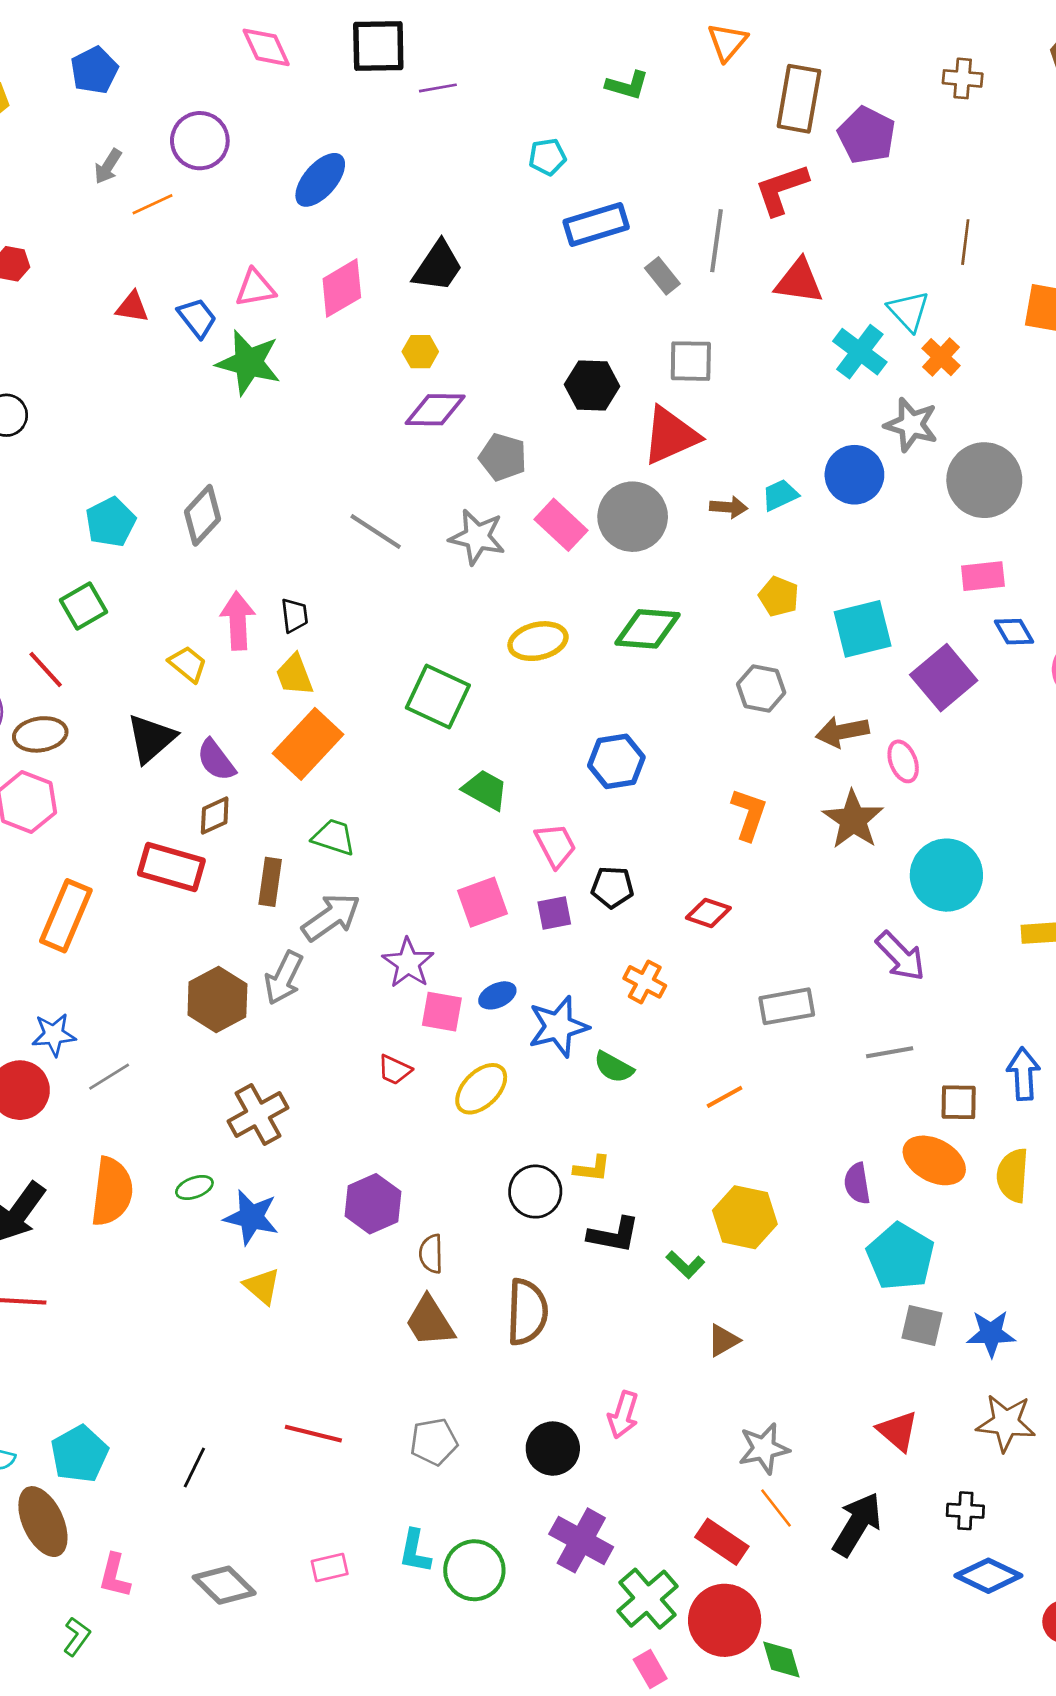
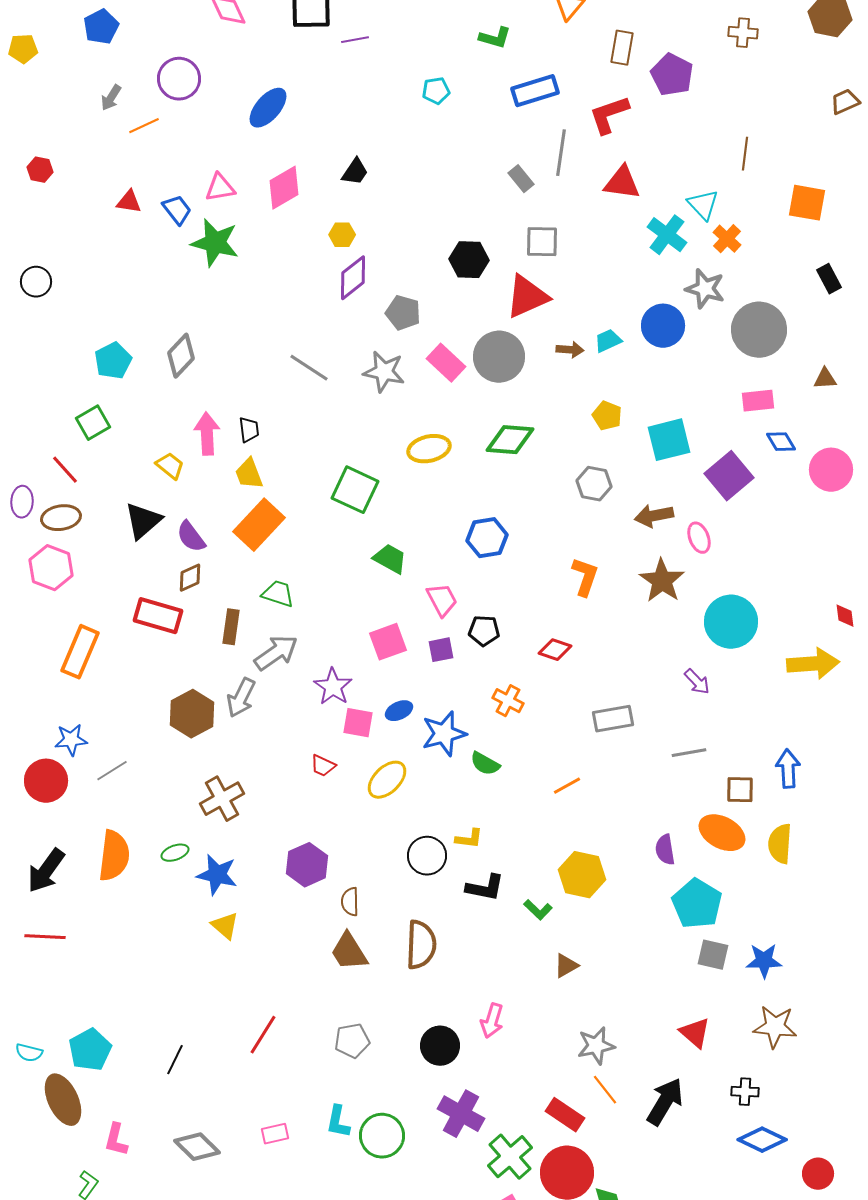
brown rectangle: (799, 99) -> (622, 48), size x0.7
blue rectangle: (596, 225) -> (535, 91), moved
black trapezoid: (438, 266) -> (355, 172), size x0.7
purple diamond: (435, 410) -> (353, 278), turned -39
purple arrow: (900, 956) -> (697, 682), size x0.7
red line: (313, 1434) -> (263, 1035), turned -72

